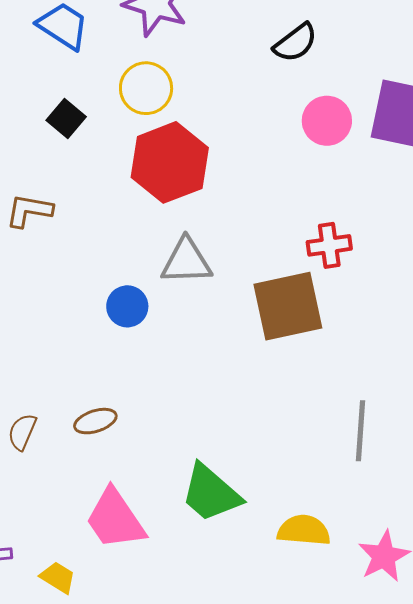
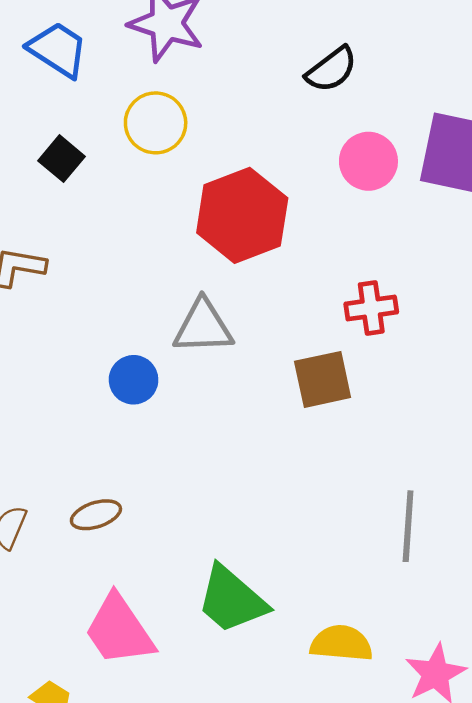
red hexagon: (170, 162) -> (242, 215), moved
brown square: (288, 306) -> (323, 379), size x0.7

